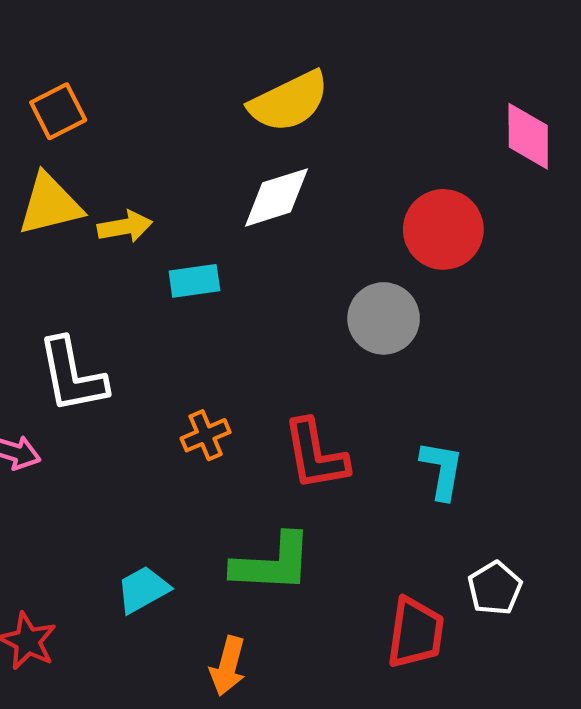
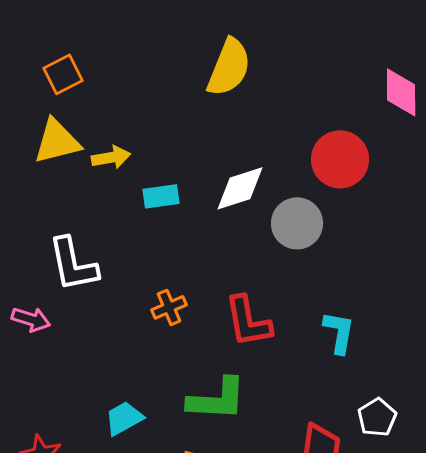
yellow semicircle: (289, 102) -> (229, 67), turned -42
white diamond: (276, 197) -> (240, 188), moved

